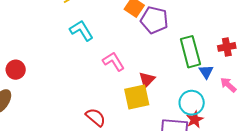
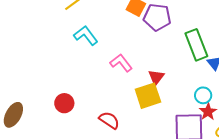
red circle: (16, 70) -> (64, 103), moved
cyan circle: (192, 103) -> (203, 95), size x0.7

